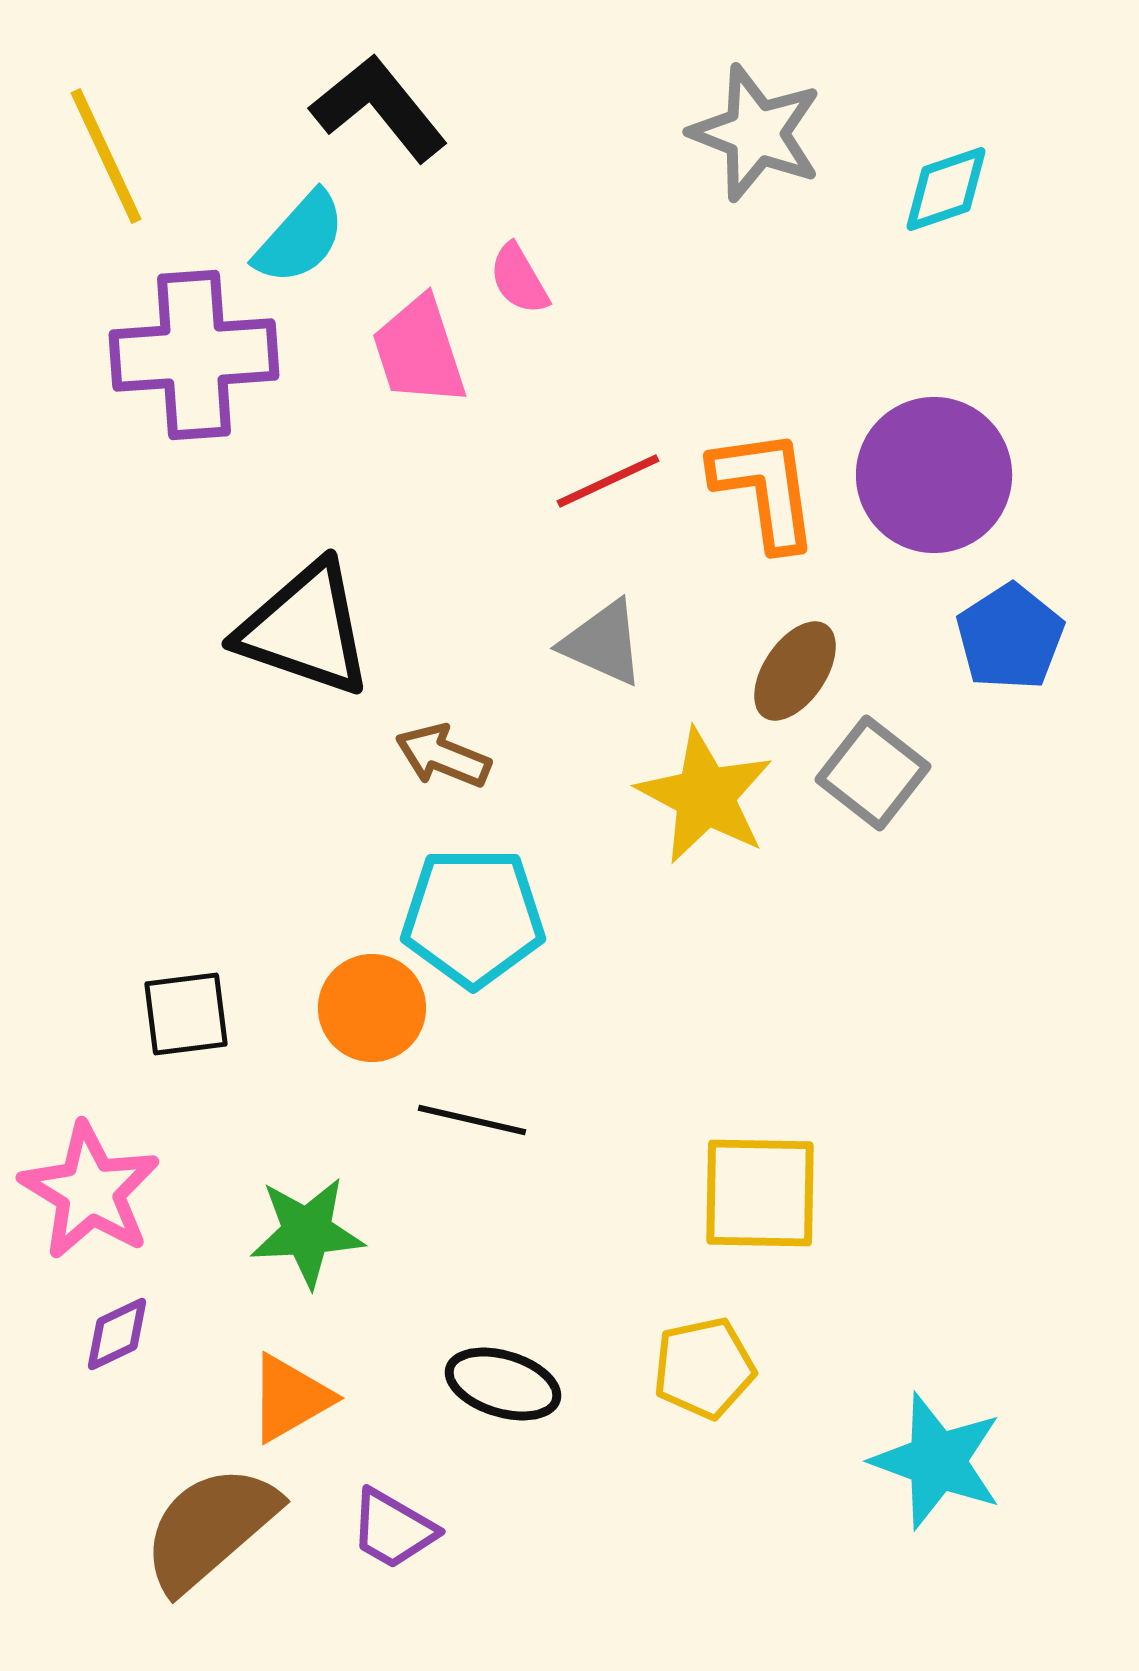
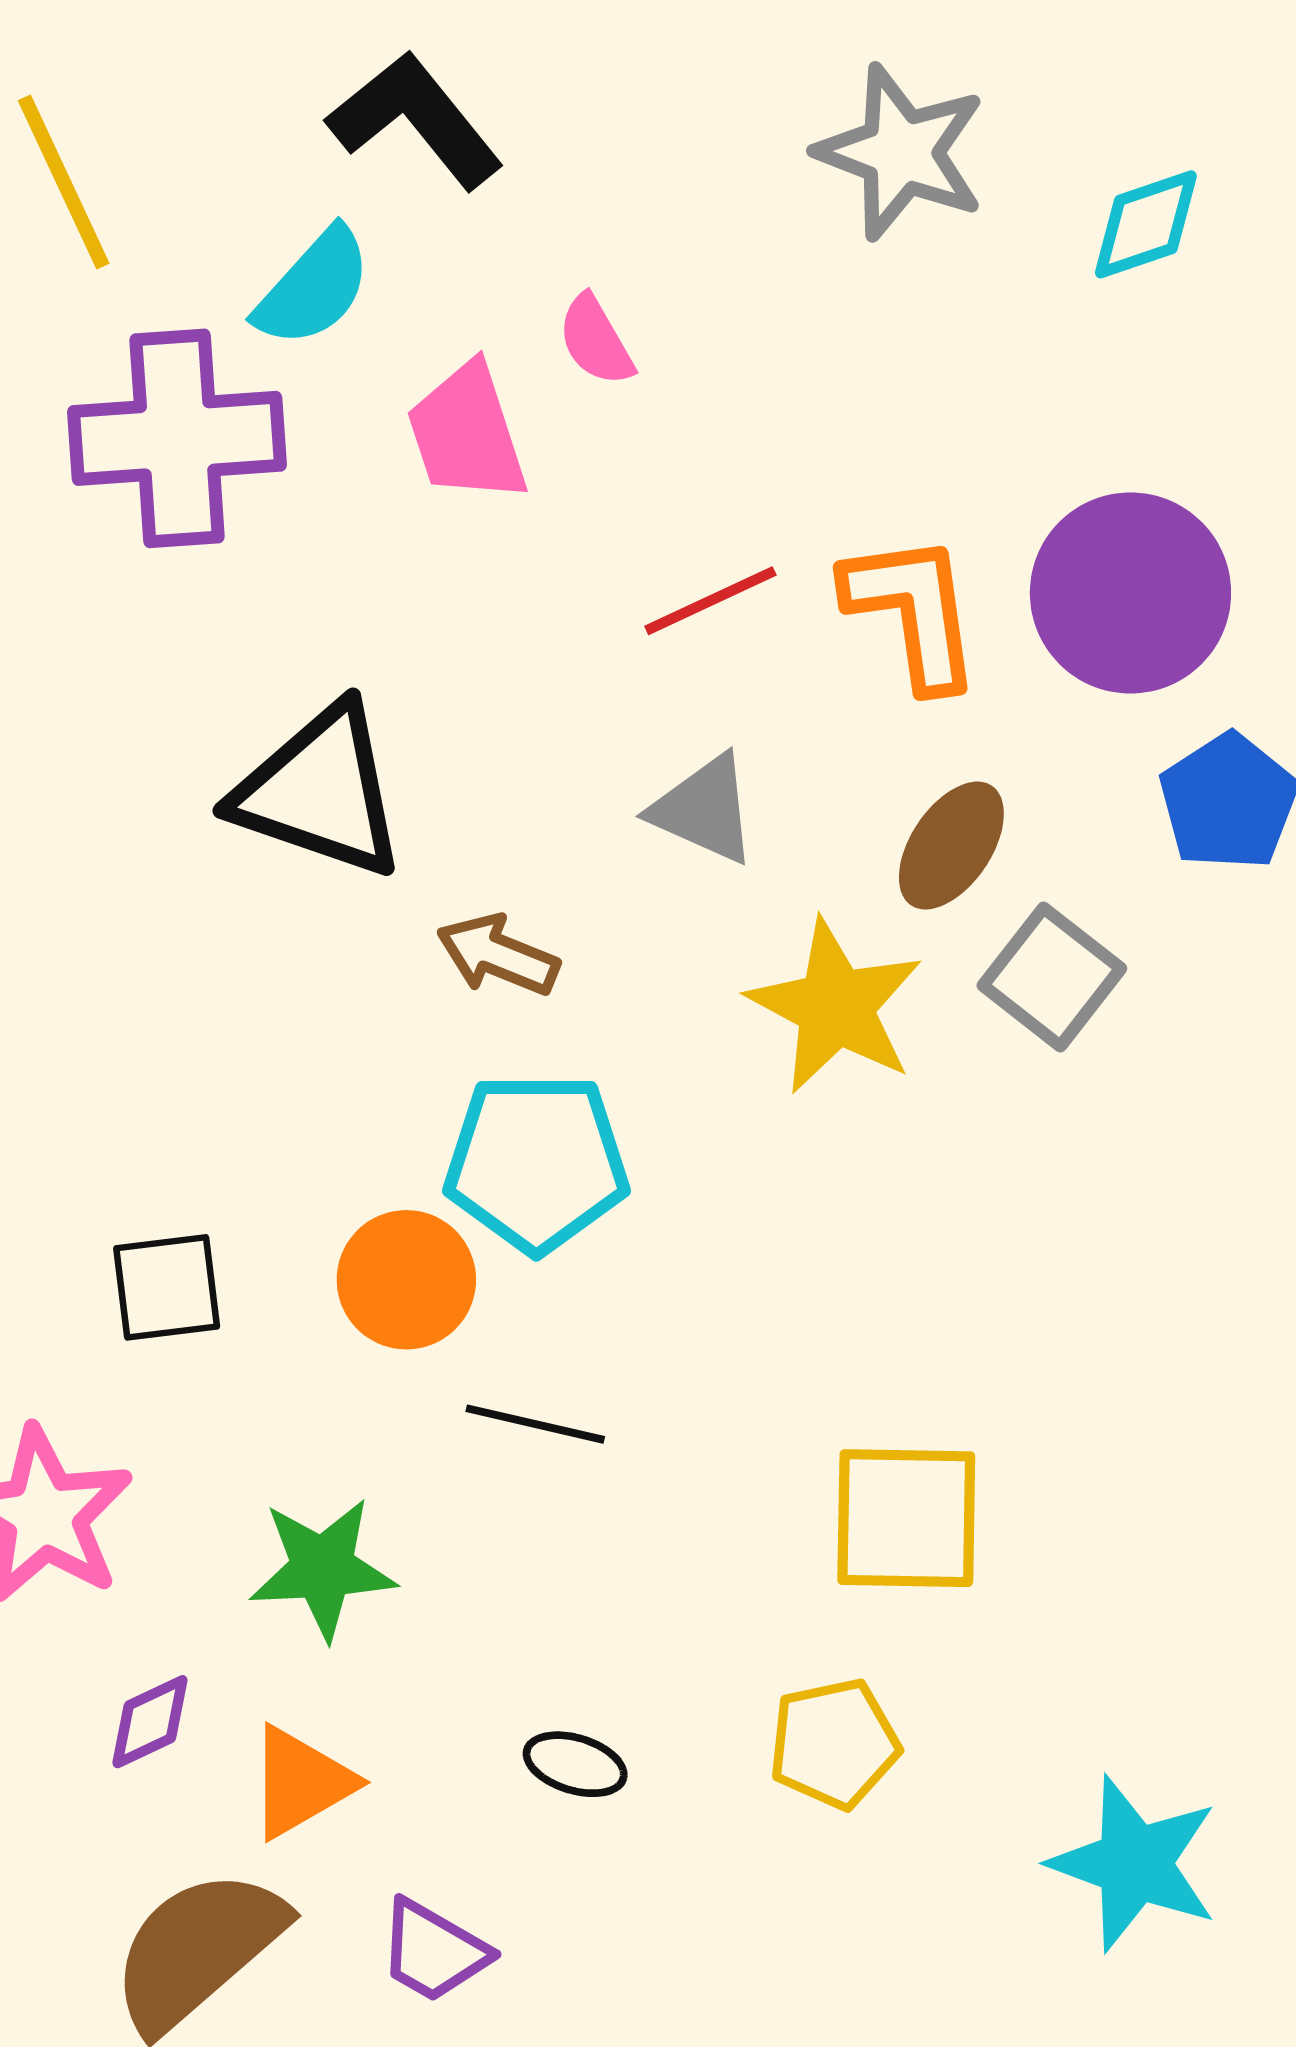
purple diamond: (117, 1334) -> (150, 1722), moved
black ellipse: (503, 1384) -> (575, 1764), size x0.7

